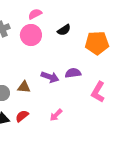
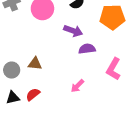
purple arrow: (50, 77) -> (73, 31), moved
pink arrow: (56, 115) -> (77, 86), moved

